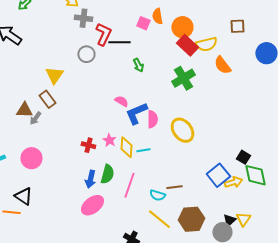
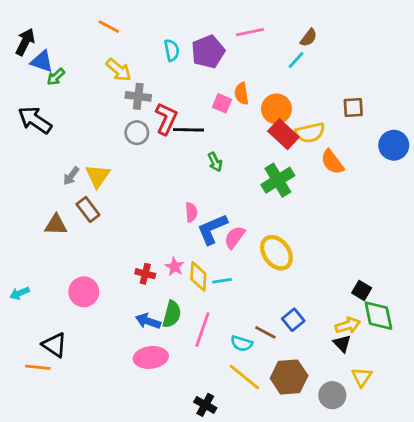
gray circle: (86, 54) -> (137, 133), moved
pink semicircle: (121, 101) -> (191, 212), turned 56
gray arrow: (35, 118) -> (71, 176), moved
pink semicircle: (152, 119) -> (235, 237), turned -144
pink circle: (31, 158) -> (84, 292), moved
blue square: (218, 175) -> (293, 320), moved, size x0.7
blue arrow: (90, 179) -> (148, 321), turned 96
brown line: (174, 187) -> (265, 332), turned 35
pink ellipse: (92, 205) -> (151, 357), turned 30
black triangle: (229, 220) -> (342, 343), moved, turned -32

